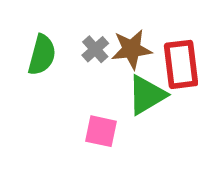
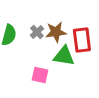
green triangle: (147, 95) -> (64, 56), turned 40

